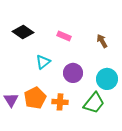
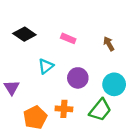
orange pentagon: (35, 98) -> (35, 117), moved
purple triangle: (11, 100) -> (12, 88), moved

